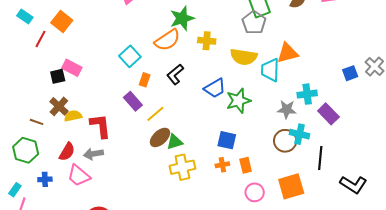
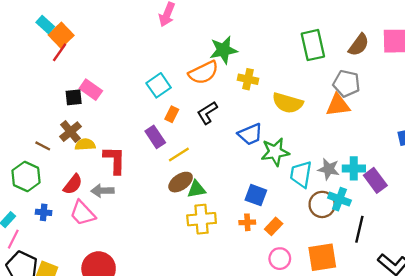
orange square: (62, 22) -> (61, 35), moved
gray pentagon: (254, 22) -> (346, 84), moved, turned -30
cyan trapezoid: (270, 70) -> (301, 174), moved
cyan cross: (307, 94) -> (354, 168), moved
orange rectangle: (246, 165) -> (274, 226), turned 49

